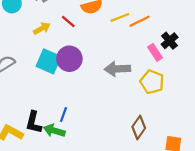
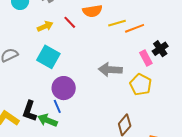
purple circle: (69, 59) -> (64, 88), moved
blue line: (63, 114) -> (57, 106), turned -48

